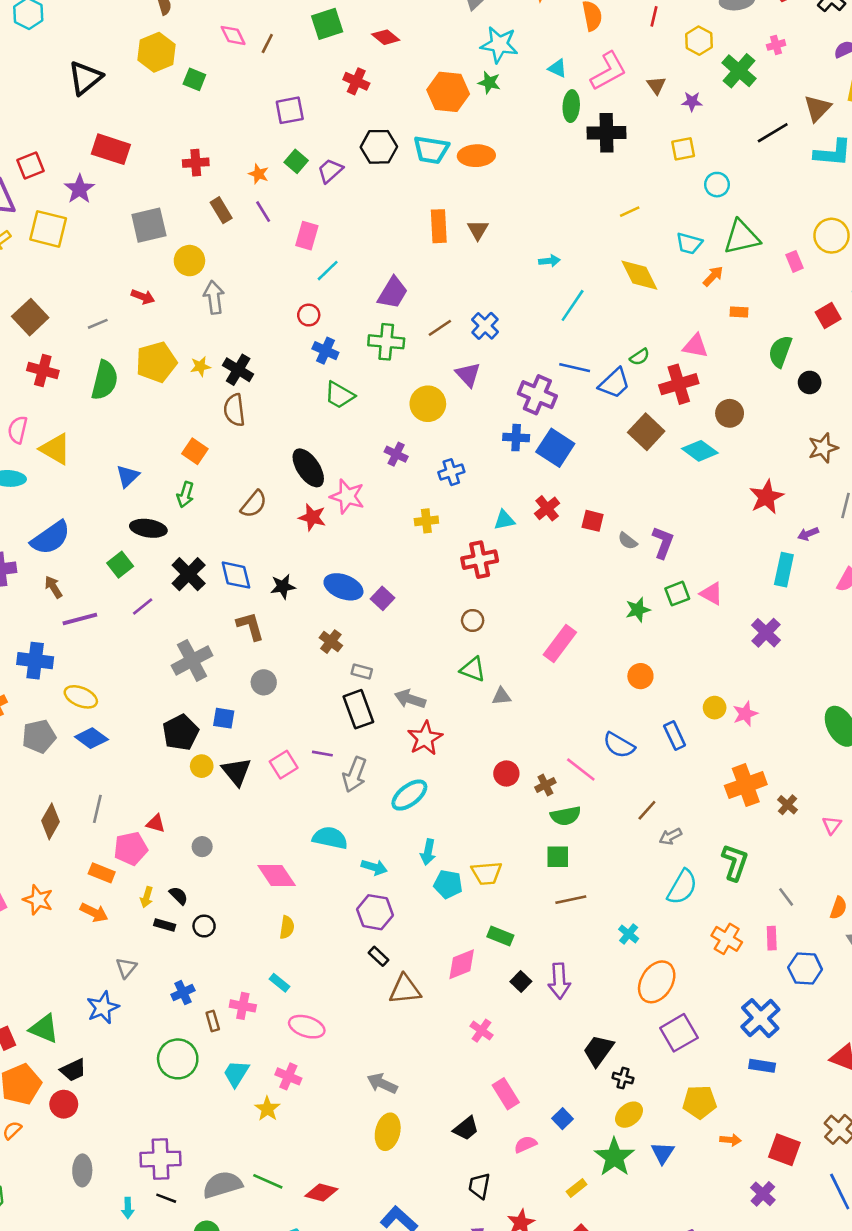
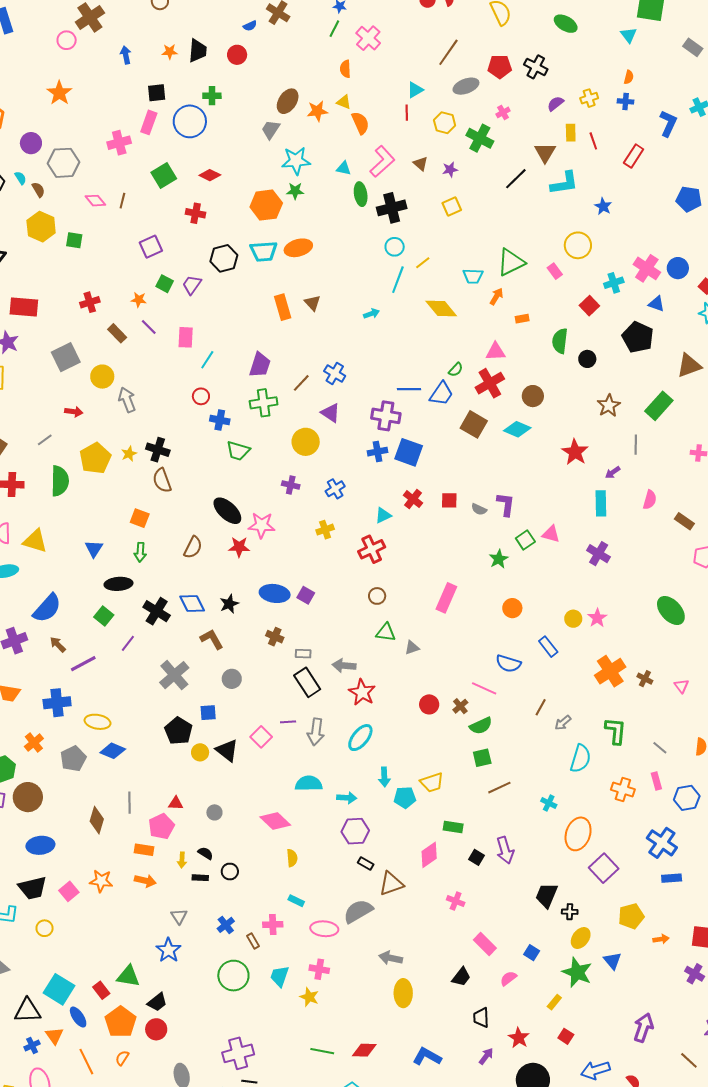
cyan circle: (717, 185) -> (395, 247), moved
cyan line: (573, 305) -> (398, 280), moved
gray semicircle: (222, 1185) -> (358, 911), moved

